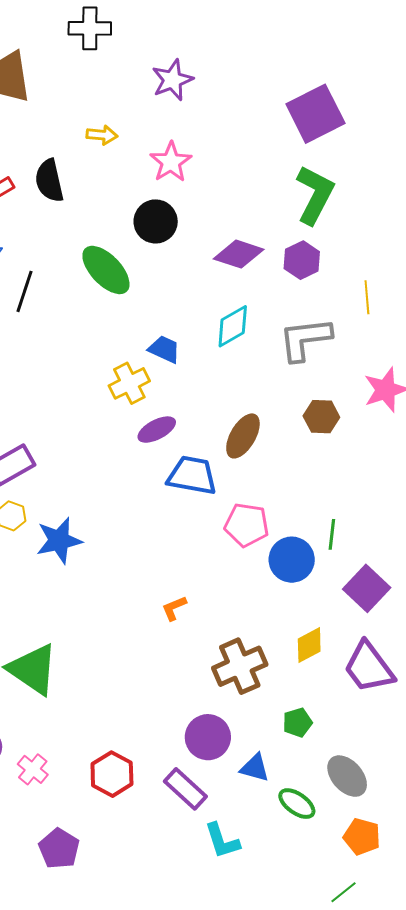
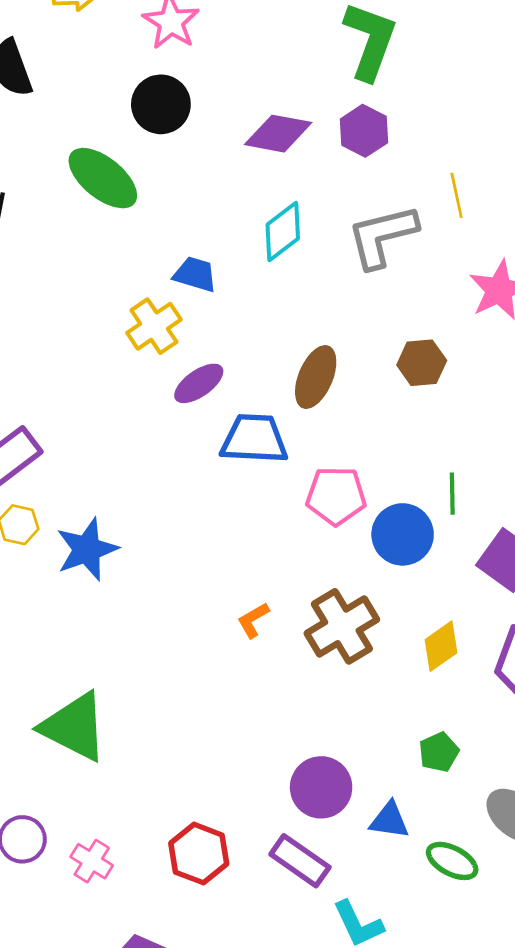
yellow line: (367, 297) -> (457, 195), moved
brown hexagon: (321, 417) -> (422, 363), moved
brown cross: (240, 666) -> (342, 626), moved

